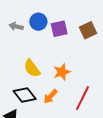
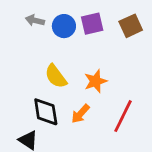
blue circle: (38, 22) -> (64, 26), moved
black diamond: (25, 95) -> (46, 112), turned 30

